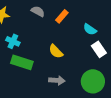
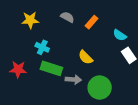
gray arrow: (57, 80) -> (73, 79), moved
green circle: (93, 81) -> (100, 88), moved

